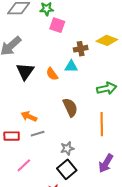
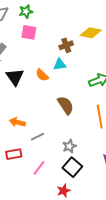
pink square: (57, 25) -> (29, 32), moved
orange arrow: (29, 116) -> (17, 122), moved
red rectangle: (12, 136) -> (14, 154), moved
pink line: (24, 165) -> (39, 168), moved

